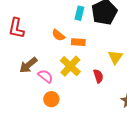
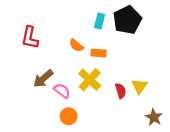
yellow triangle: (115, 57) -> (139, 86), moved

